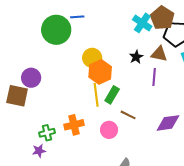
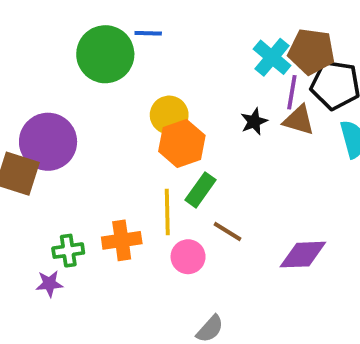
brown pentagon: (162, 18) -> (311, 51), turned -30
purple line: (154, 77) -> (292, 92), moved
purple circle: (31, 78) -> (48, 142), size x1.5
yellow line: (96, 95) -> (167, 212), moved

